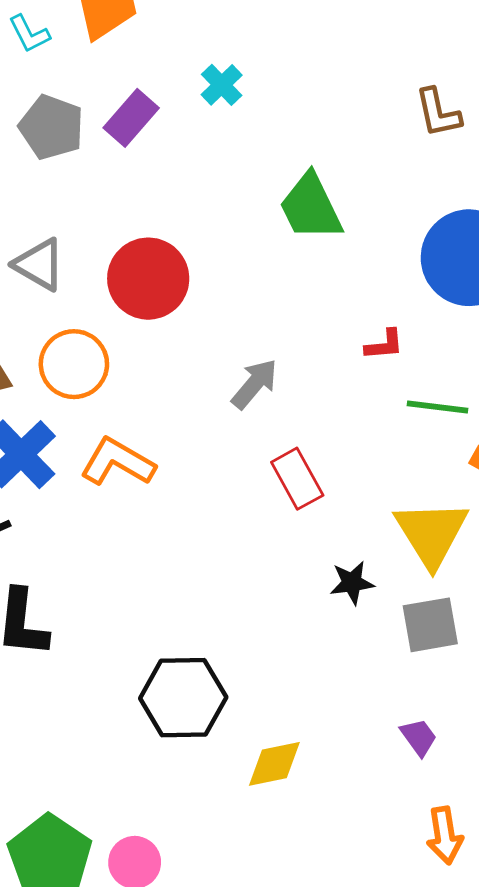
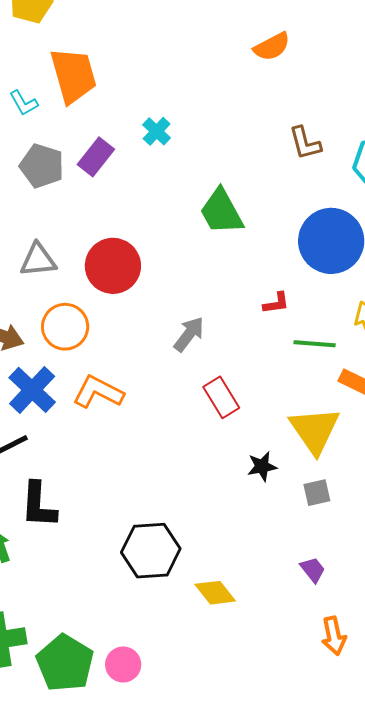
gray triangle: (39, 265) -> (38, 260), turned -33
gray square: (430, 625) -> (317, 493), size x0.7
yellow diamond: (274, 764) -> (215, 593), turned 66

